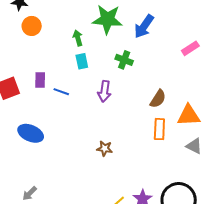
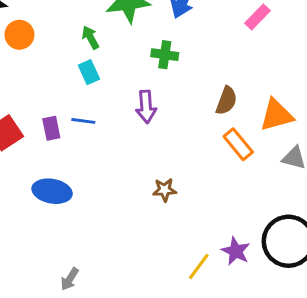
cyan rectangle: (82, 61) -> (89, 72), moved
purple rectangle: (40, 80) -> (51, 128), moved
orange rectangle: (159, 129) -> (238, 144), turned -30

